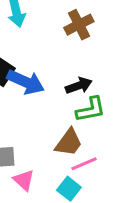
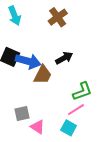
green L-shape: (91, 109) -> (82, 91), moved
brown trapezoid: (69, 142) -> (43, 75), moved

